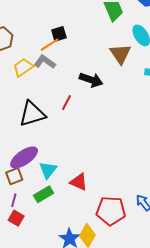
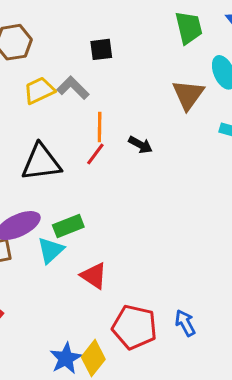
orange line: (50, 45) -> (100, 127), moved, turned -66
black arrow: (91, 80) -> (140, 145), moved, size x0.7
green rectangle: (44, 194) -> (68, 226), moved

